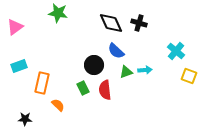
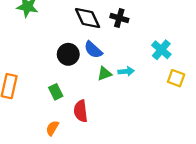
black circle: (94, 65) -> (68, 54), moved
red semicircle: (105, 90) -> (81, 111), moved
orange semicircle: (58, 105) -> (52, 128), moved, turned -104

